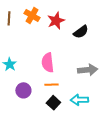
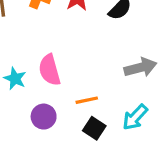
pink semicircle: (48, 63) -> (50, 70), moved
cyan arrow: (79, 100) -> (135, 117), turned -36

